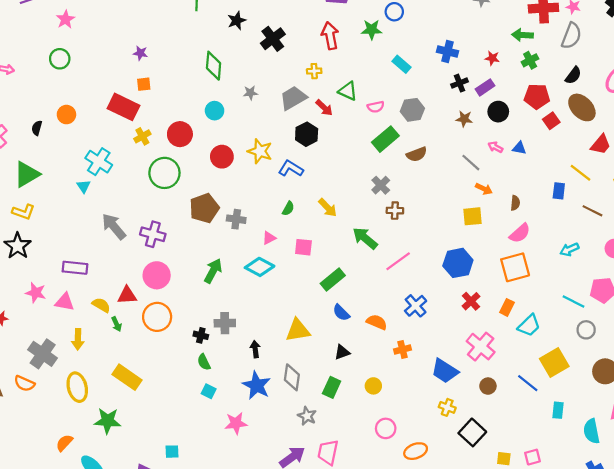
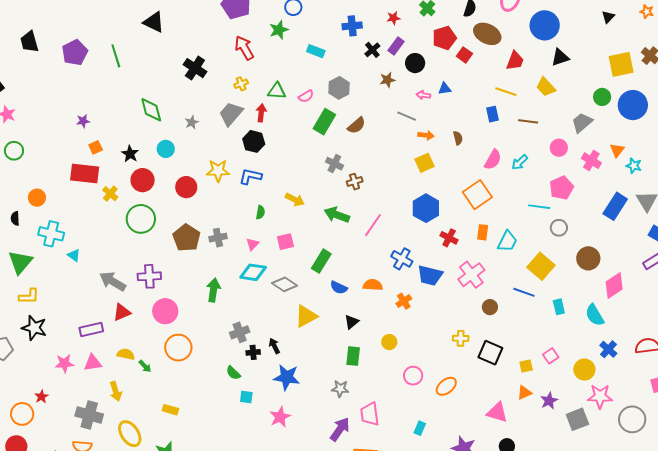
black star: (237, 21) -> (130, 154), moved
red arrow: (324, 108) -> (261, 113), turned -108
cyan cross: (99, 162) -> (51, 234), moved
pink semicircle: (520, 233) -> (493, 160), moved
red triangle: (127, 295) -> (122, 312), moved
black cross: (201, 335) -> (253, 352), moved
pink cross: (481, 347) -> (471, 275), turned 32
blue trapezoid: (445, 371) -> (430, 275), moved
yellow rectangle: (127, 377) -> (170, 410), size x0.6
gray diamond: (292, 377) -> (284, 284), moved, turned -45

